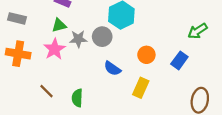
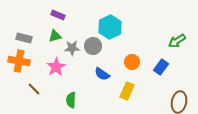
gray rectangle: (17, 18) -> (24, 38), moved
pink star: (54, 49) -> (56, 67), moved
brown line: (47, 91) -> (34, 89), moved

